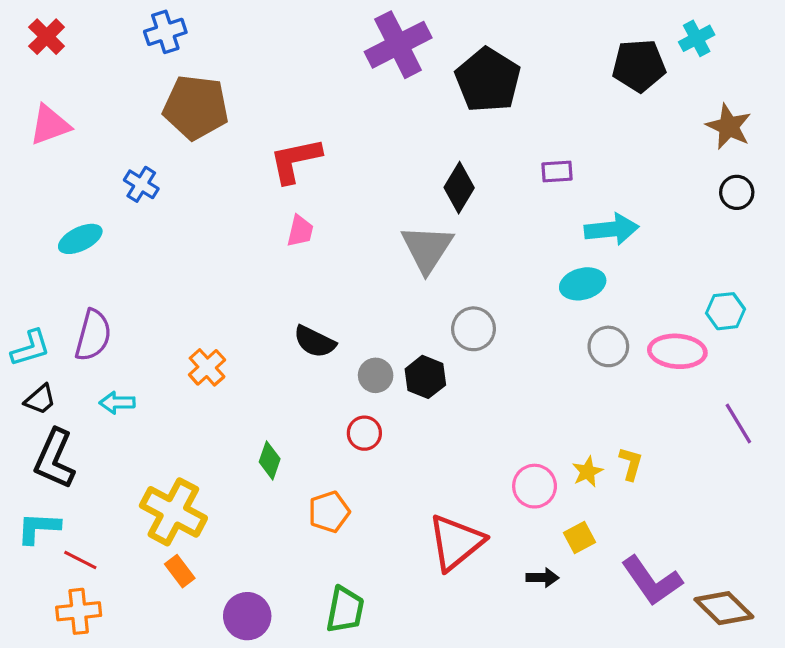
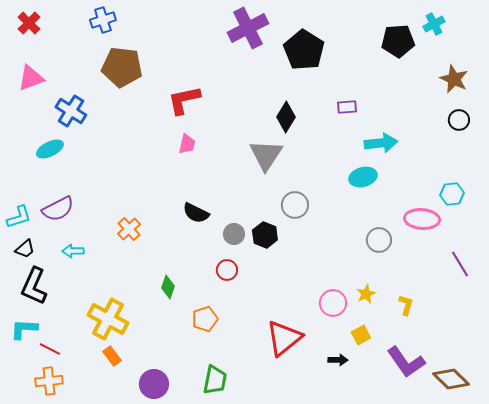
blue cross: (141, 184) -> (71, 111), moved, size x1.4
purple semicircle: (93, 335) -> (58, 209), turned 48
gray circle: (608, 346) -> (379, 240), moved
yellow L-shape: (631, 464) -> (406, 305), moved

